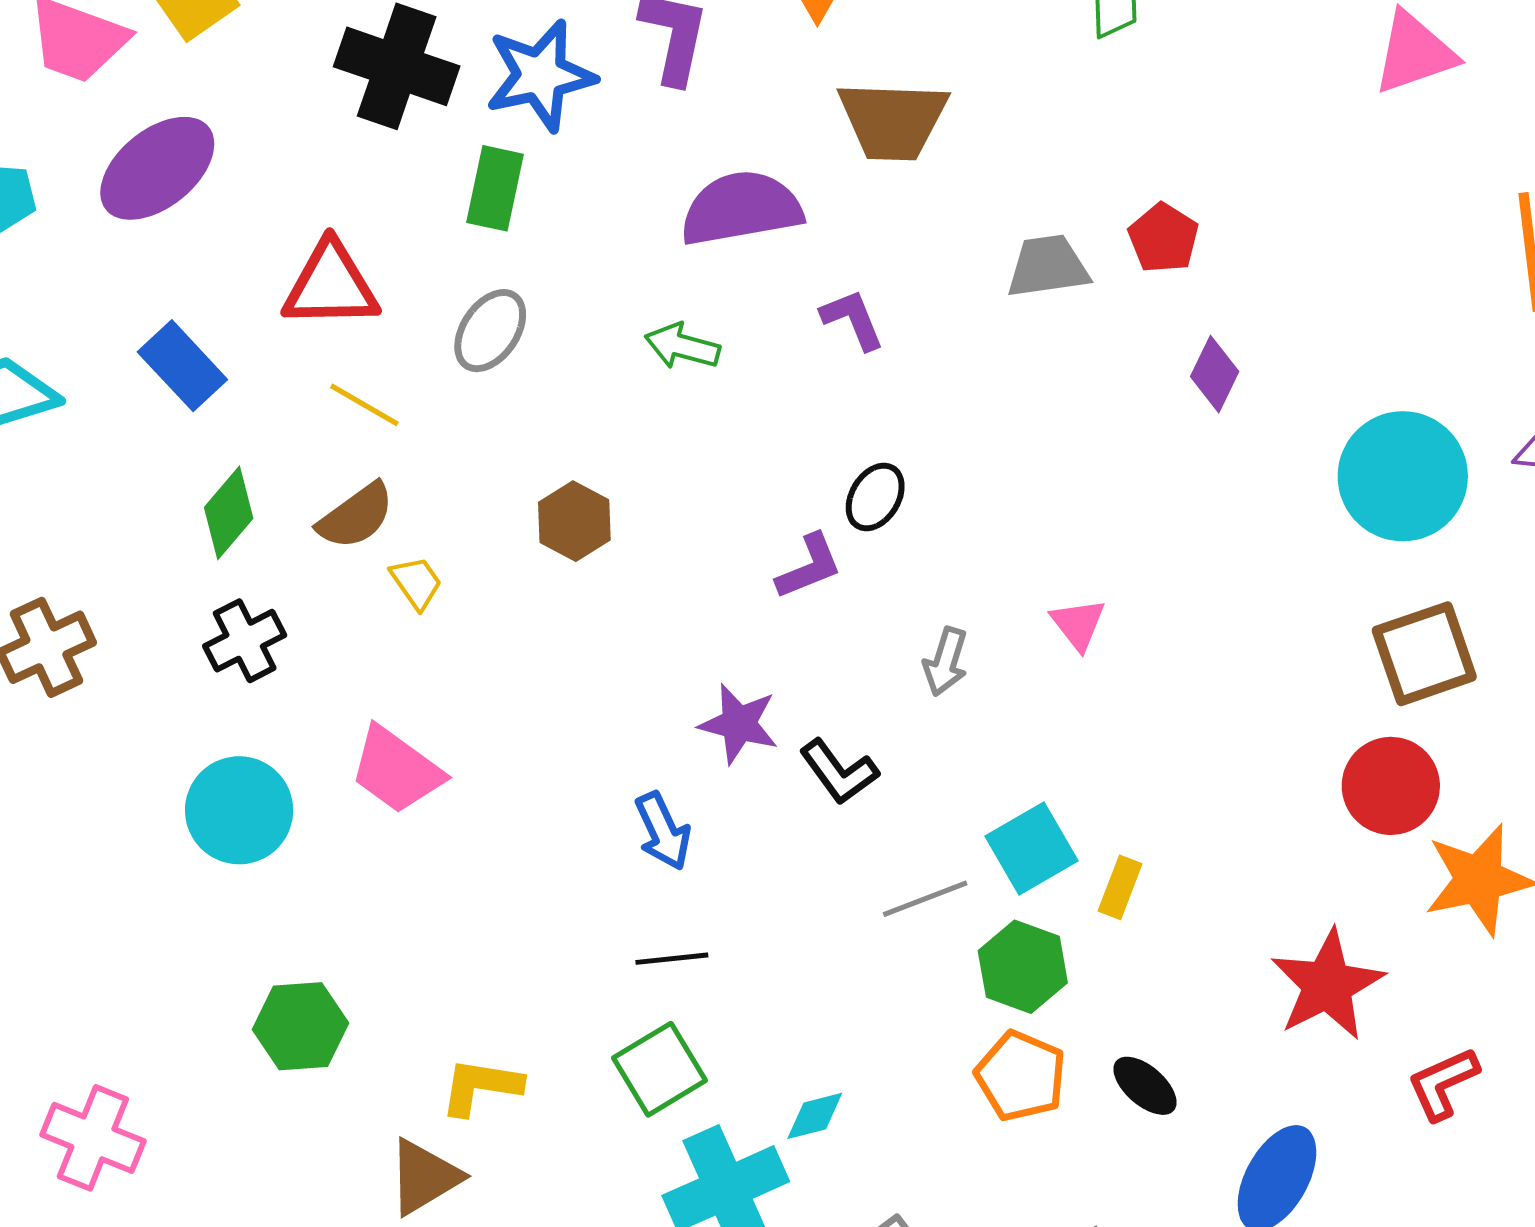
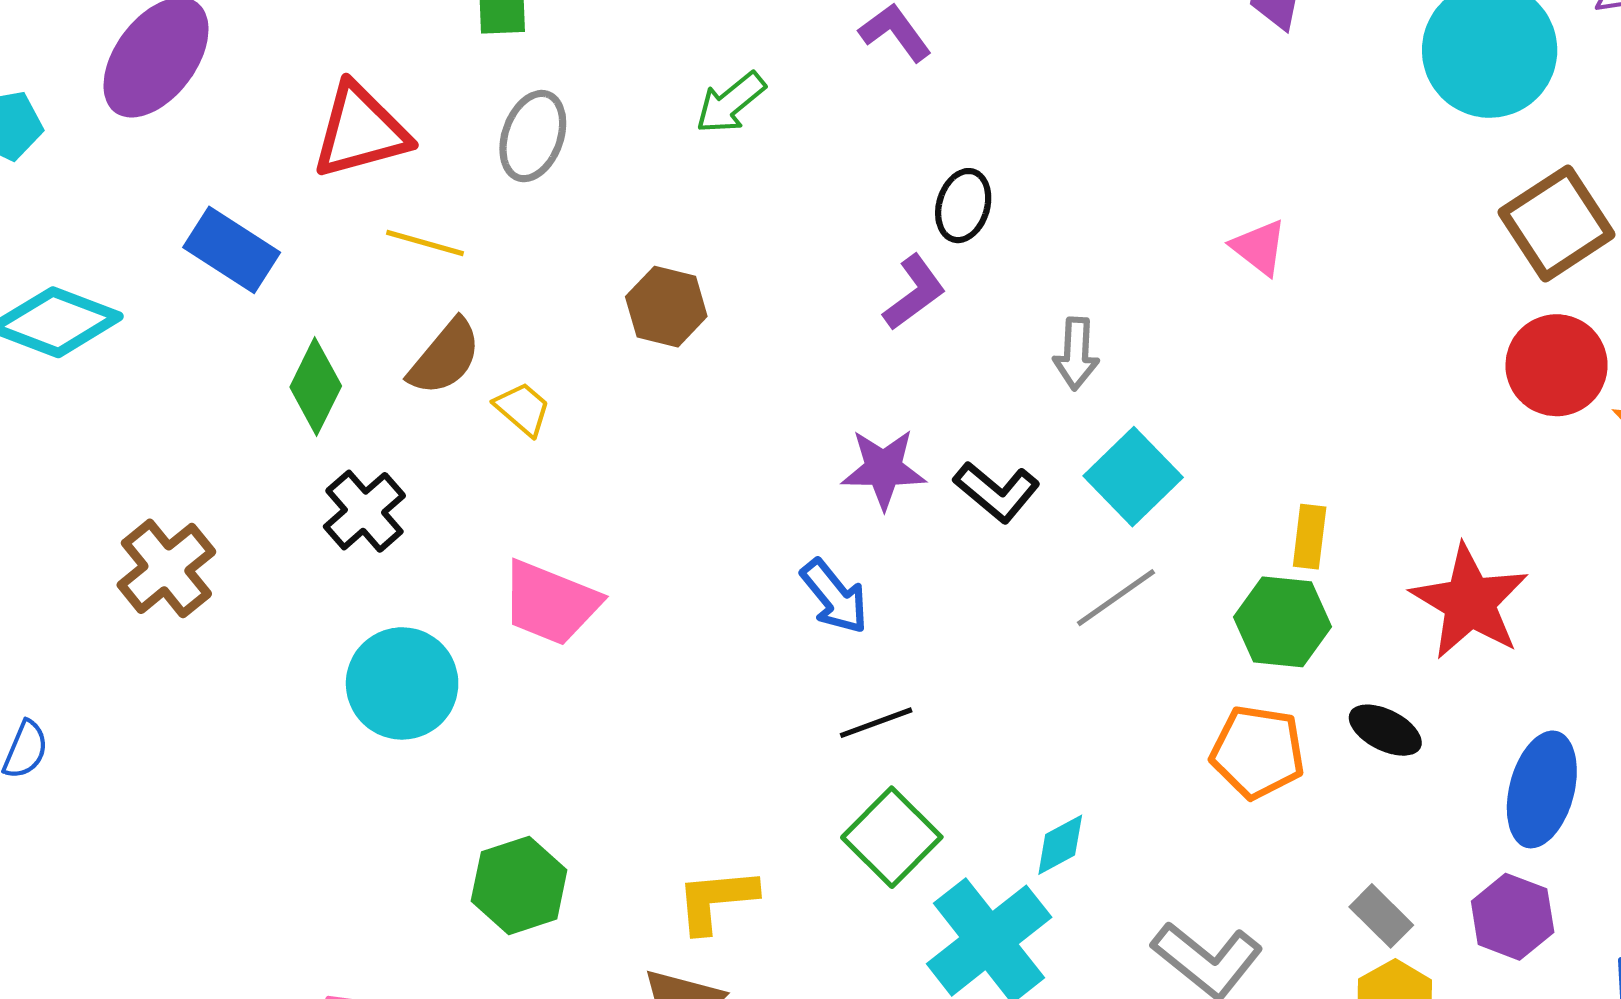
green arrow: (682, 346) -> (731, 103), turned -40
pink triangle: (1078, 624) -> (1259, 247), moved
cyan square: (1031, 848) -> (1133, 477), moved
green hexagon: (1023, 967) -> (1282, 622), moved
red star: (1327, 985) -> (1470, 602), moved

